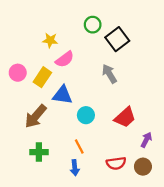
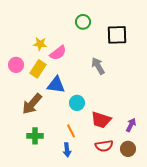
black square: (117, 39) -> (117, 35), moved, turned 35
yellow star: (50, 40) -> (40, 44), moved
red trapezoid: (125, 117) -> (101, 120), moved, turned 60

